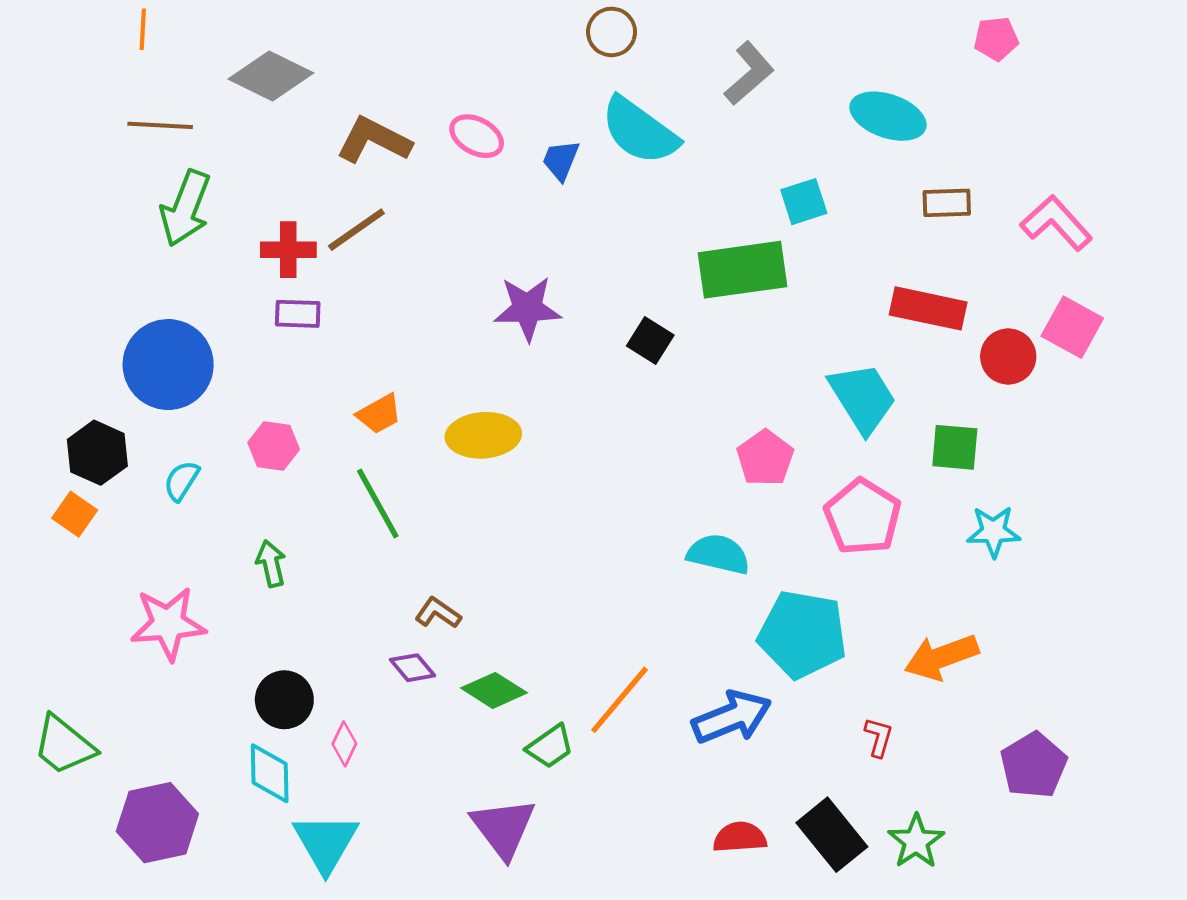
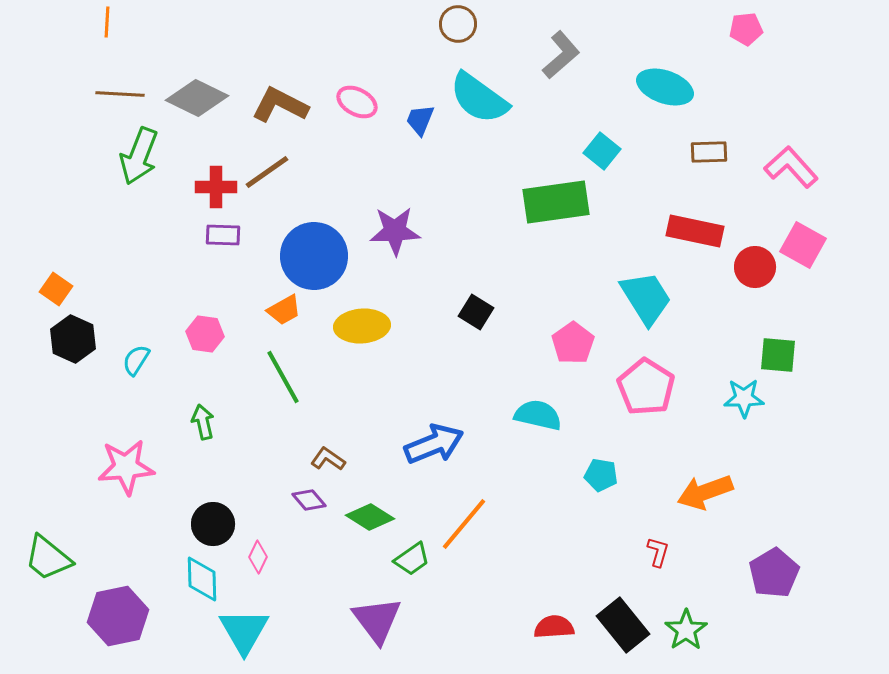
gray diamond: (271, 76) -> (197, 98), moved
cyan square: (804, 202) -> (602, 151), turned -33
black square: (650, 340) -> (476, 312), moved
blue circle: (168, 365) -> (314, 256), moved
green square: (955, 447) -> (778, 355), moved
orange square: (75, 514) -> (56, 289), moved
cyan pentagon: (803, 634) -> (601, 475), size x0.5
blue arrow: (732, 717) -> (434, 444), moved

